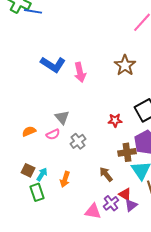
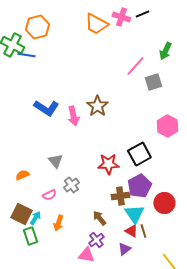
brown star: (125, 65) -> (97, 106), moved
red star: (115, 120) -> (108, 164), size x1.5
pink semicircle: (53, 134) -> (49, 195), moved
brown square: (28, 170) -> (21, 214), size x1.5
red triangle: (125, 194) -> (131, 231), moved
purple cross: (111, 203) -> (96, 240), moved

